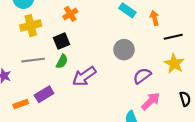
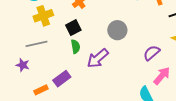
gray circle: (124, 50) -> (117, 30), moved
gray line: (33, 60) -> (37, 44), moved
green semicircle: (62, 61) -> (76, 47), turned -32

